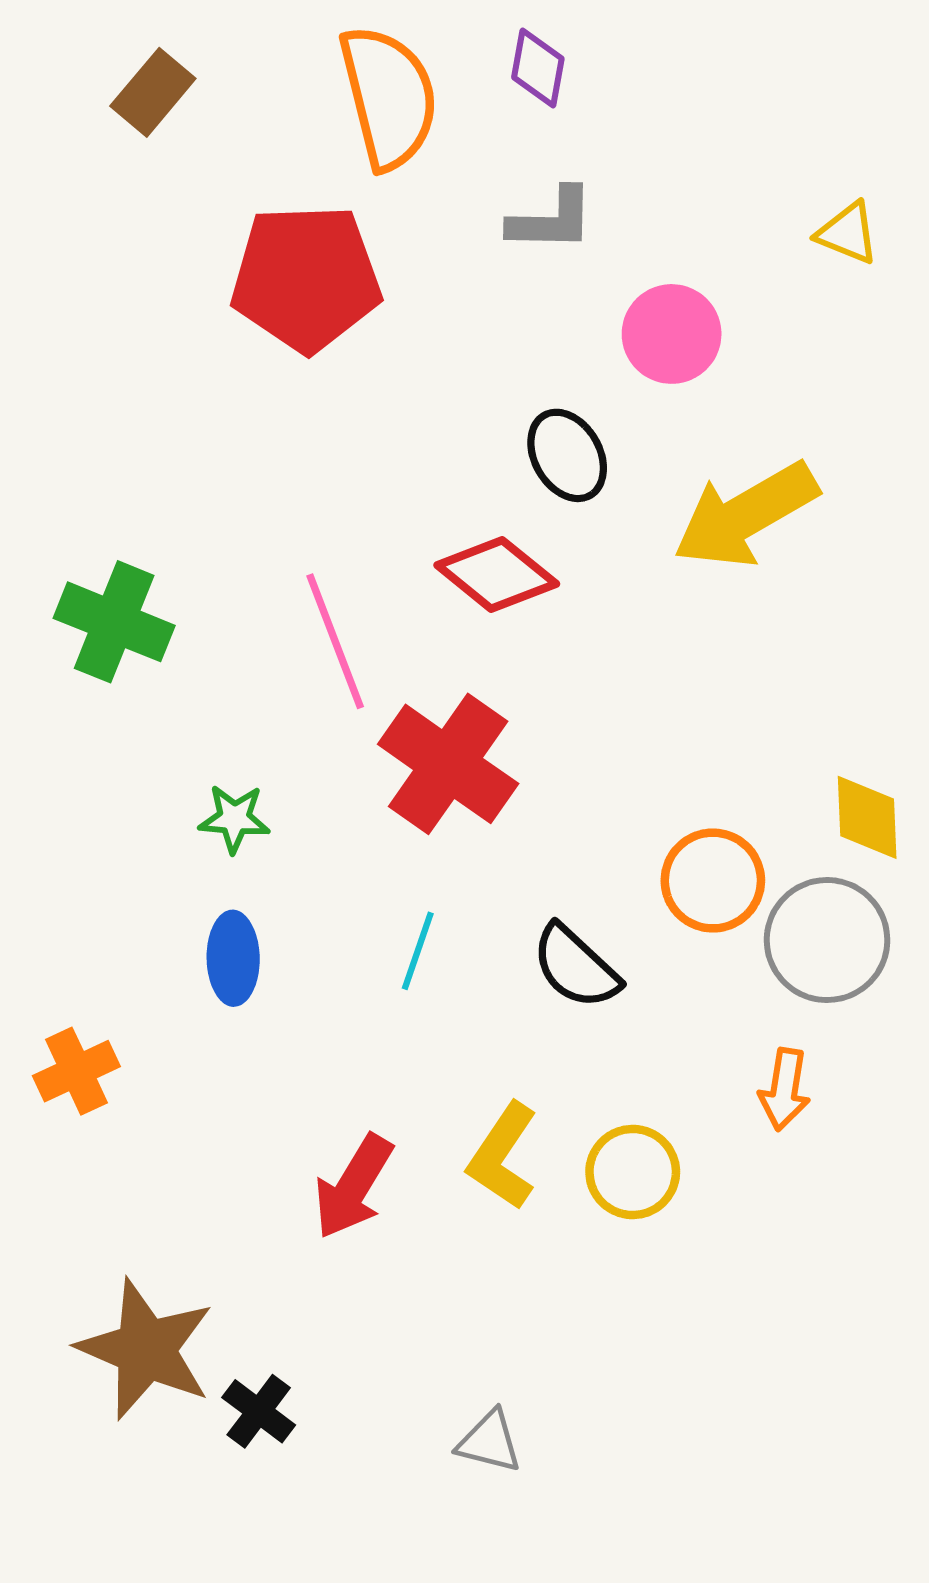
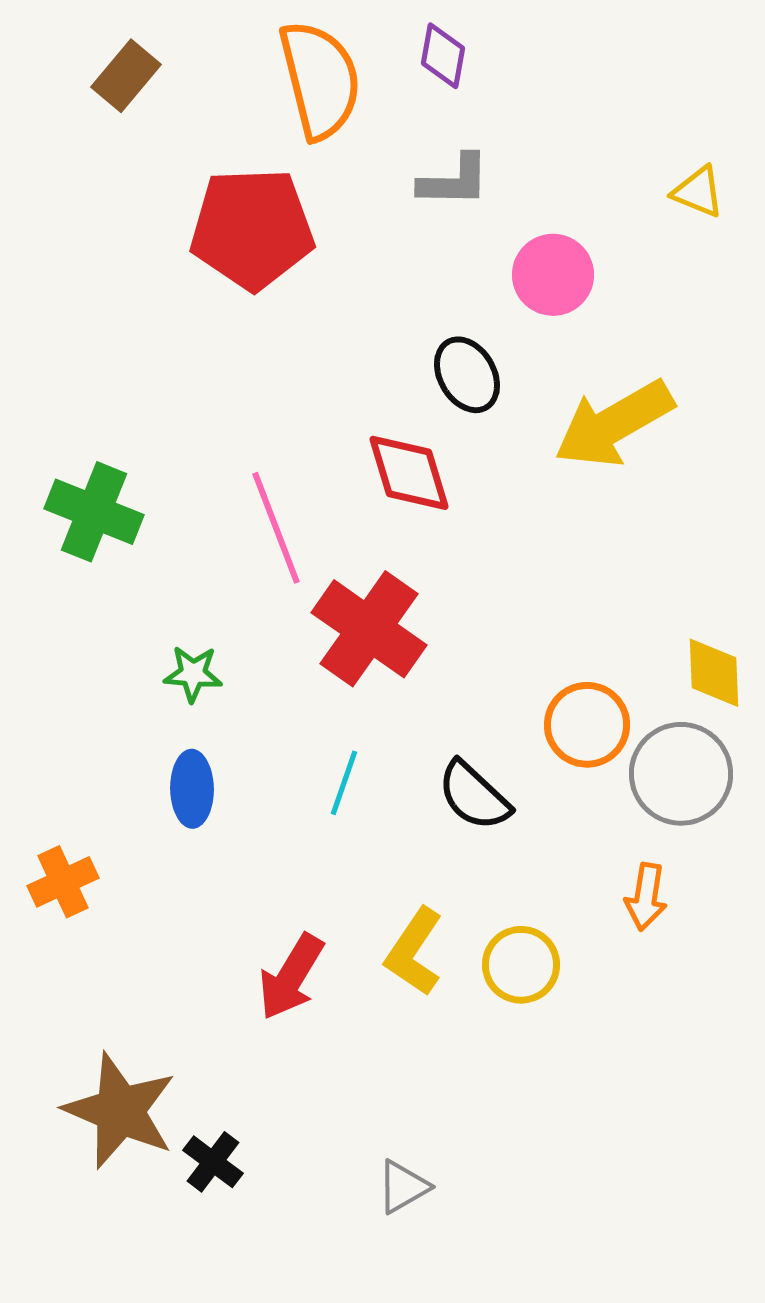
red diamond: (497, 574) -> (409, 473), turned 34
gray triangle: (489, 1442) -> (403, 1187), turned -44

